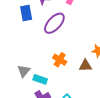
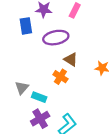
purple ellipse: (54, 23) -> (56, 38), turned 35
brown triangle: (85, 66) -> (71, 59), moved, turned 32

